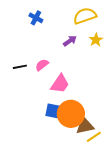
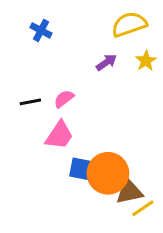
blue cross: (36, 18) -> (41, 30), moved
pink trapezoid: (60, 84) -> (59, 135), moved

